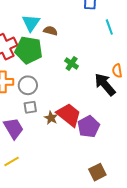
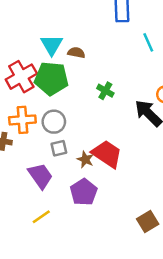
purple pentagon: (89, 127) -> (84, 192), moved

